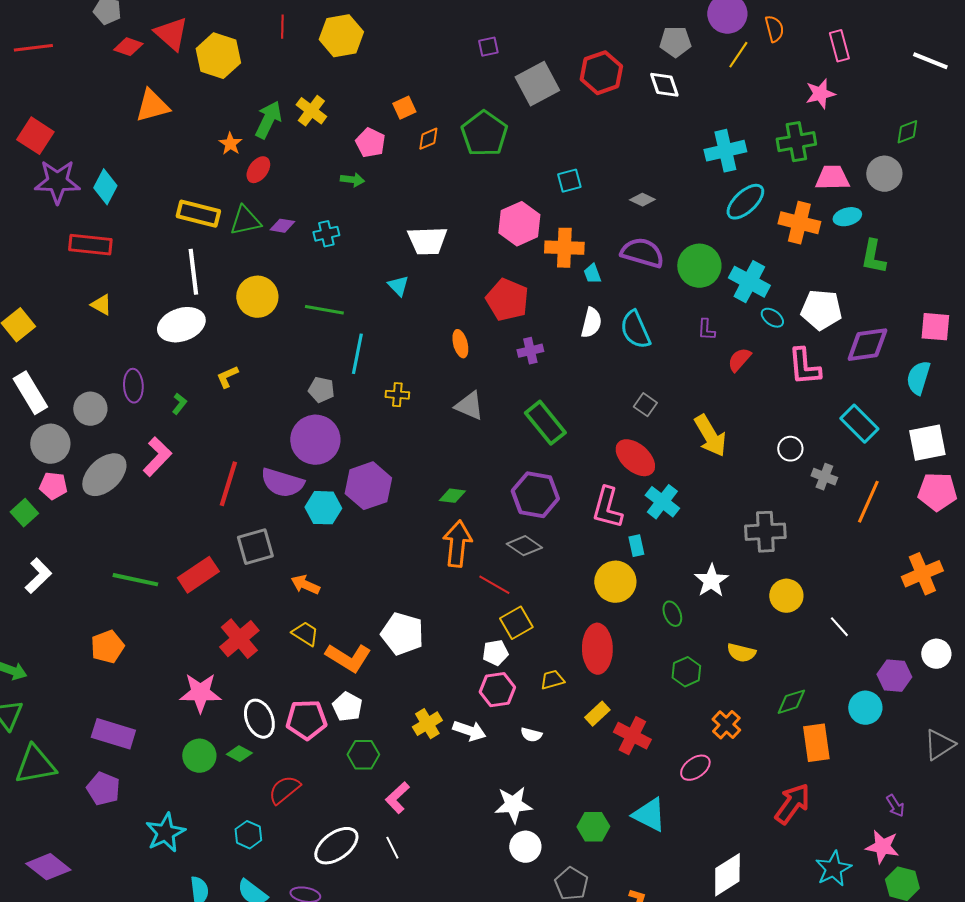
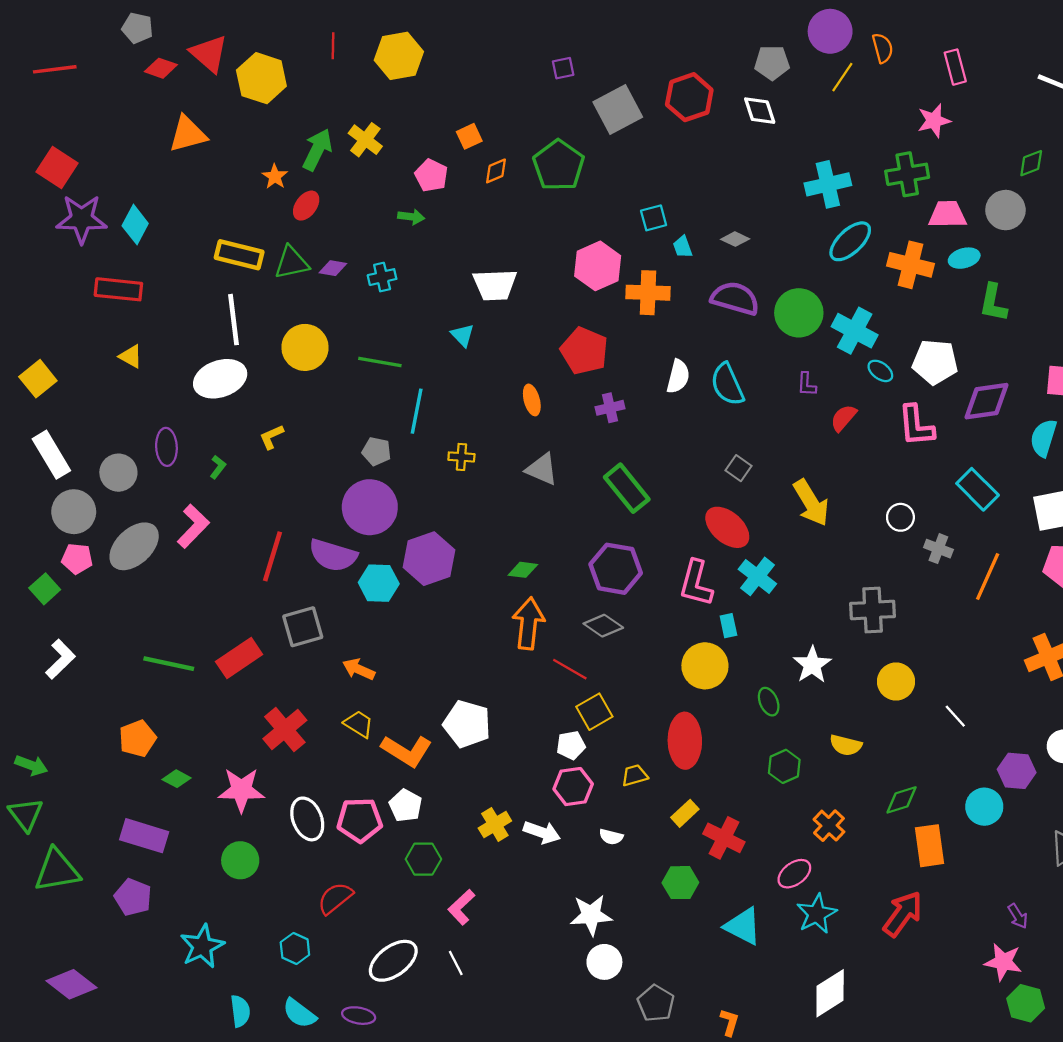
cyan trapezoid: (592, 274) -> (683, 247), moved
green diamond: (239, 754) -> (177, 779), moved
green hexagon: (593, 827) -> (680, 883), moved
cyan star: (833, 869) -> (817, 914), moved

